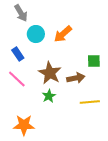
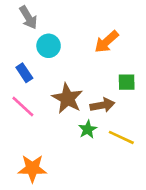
orange arrow: (63, 34) -> (106, 42), moved
green star: (49, 96) -> (88, 129), moved
yellow line: (90, 102) -> (121, 137), turned 30

